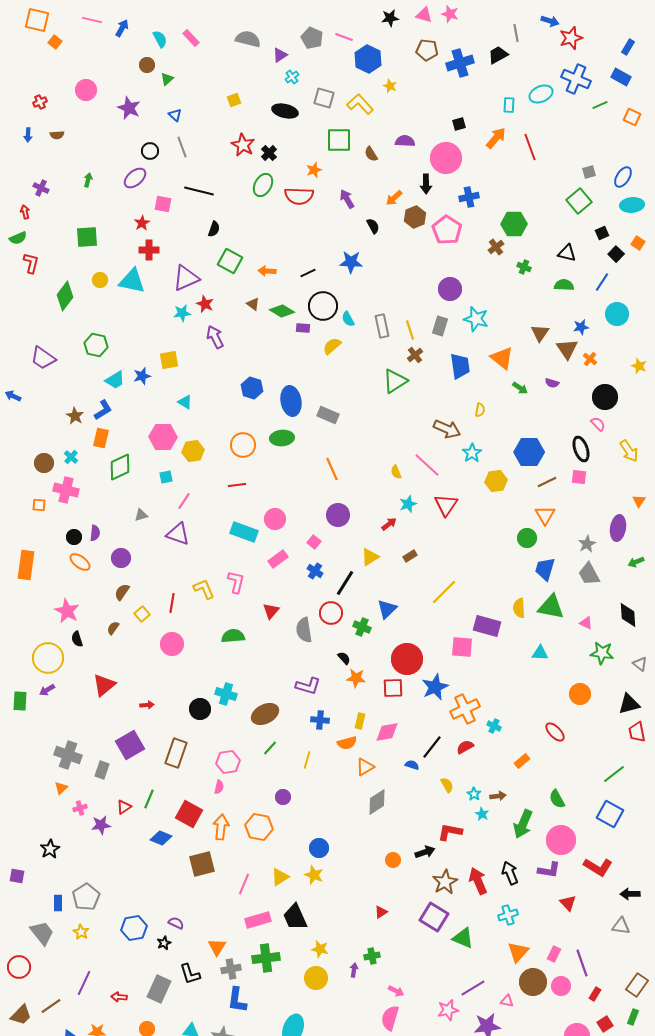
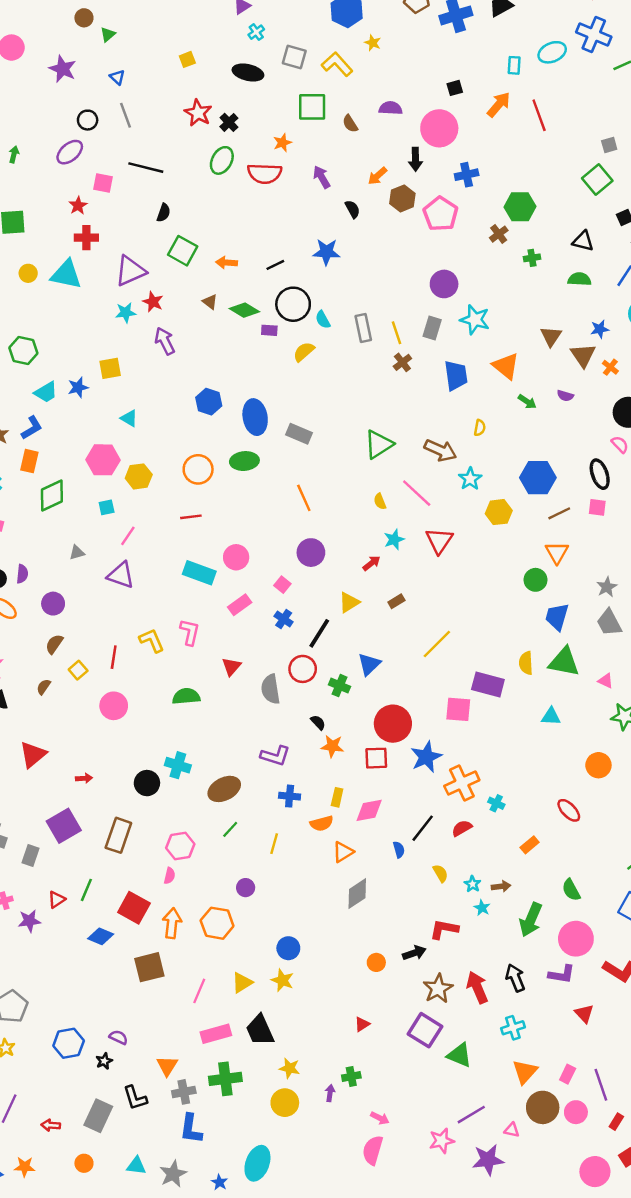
green cross: (524, 267) -> (532, 258), turned -32
green triangle: (395, 381) -> (379, 444), moved
blue semicircle: (412, 765) -> (399, 850), turned 56

